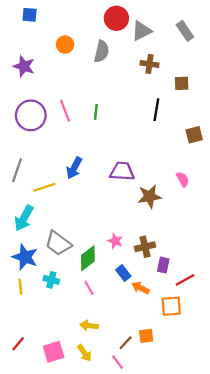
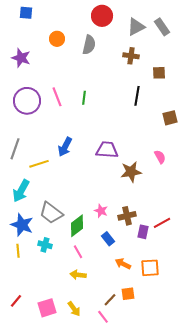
gray triangle: (142, 31) -> (136, 27), moved
red line: (185, 280) -> (162, 223), moved
orange arrow: (140, 288) -> (123, 264), moved
yellow arrow: (89, 326) -> (78, 275), moved

